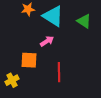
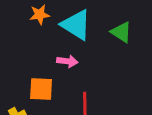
pink arrow: (47, 41) -> (67, 61), turned 40

